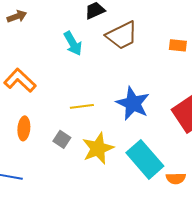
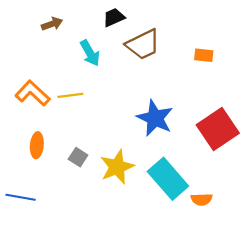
brown arrow: (17, 16) -> (52, 24), moved
yellow line: (82, 106) -> (70, 95), moved

